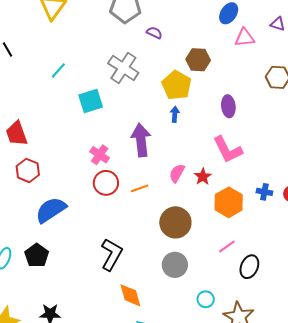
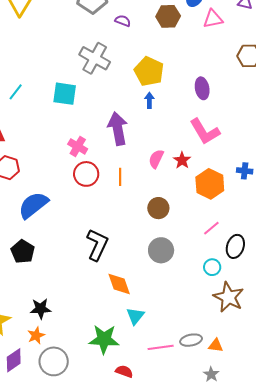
brown hexagon: (198, 60) -> (168, 16), moved
cyan line: (58, 70) -> (16, 92), moved
cyan square: (91, 101) -> (65, 94), turned 30
orange line: (140, 188) -> (120, 177), turned -66
brown circle: (175, 222) -> (158, 208), size x0.7
cyan circle: (206, 299) -> (212, 267), moved

